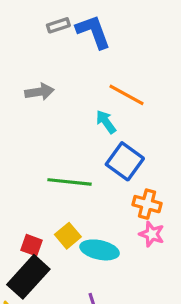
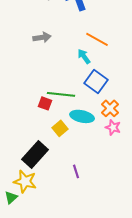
orange cross: (147, 204) -> (110, 108), turned 30
red square: (32, 245) -> (45, 103), moved
cyan ellipse: (100, 250) -> (82, 116), moved

